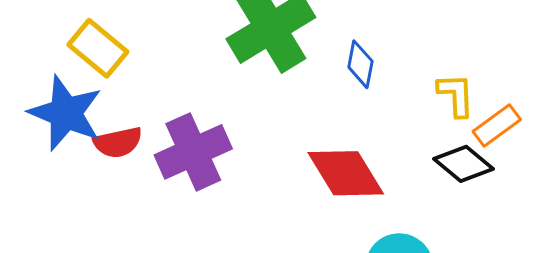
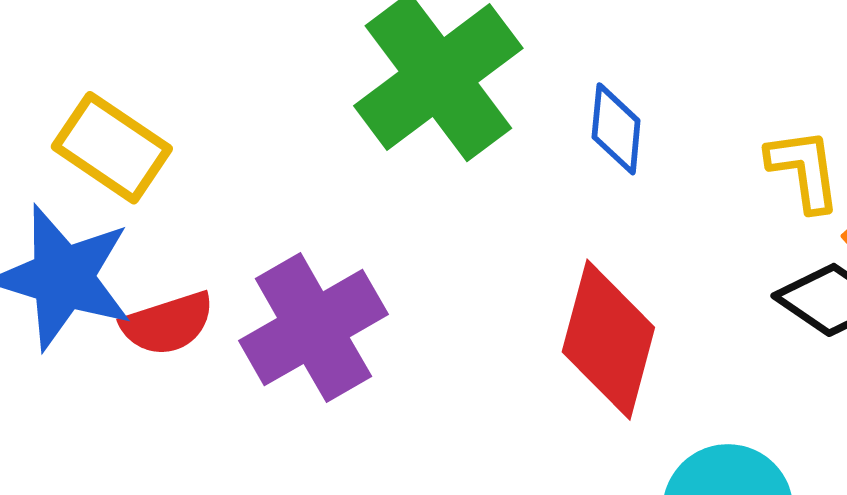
red diamond: (346, 173) -> (608, 340), turned 52

